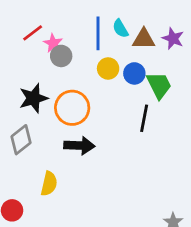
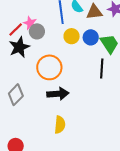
red line: (33, 33) -> (16, 29), moved
black star: (33, 98) -> (19, 47), moved
yellow semicircle: (49, 184) -> (60, 125), moved

